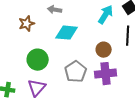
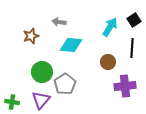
gray pentagon: (76, 72) -> (65, 84), moved
purple cross: (106, 74) -> (125, 86), moved

